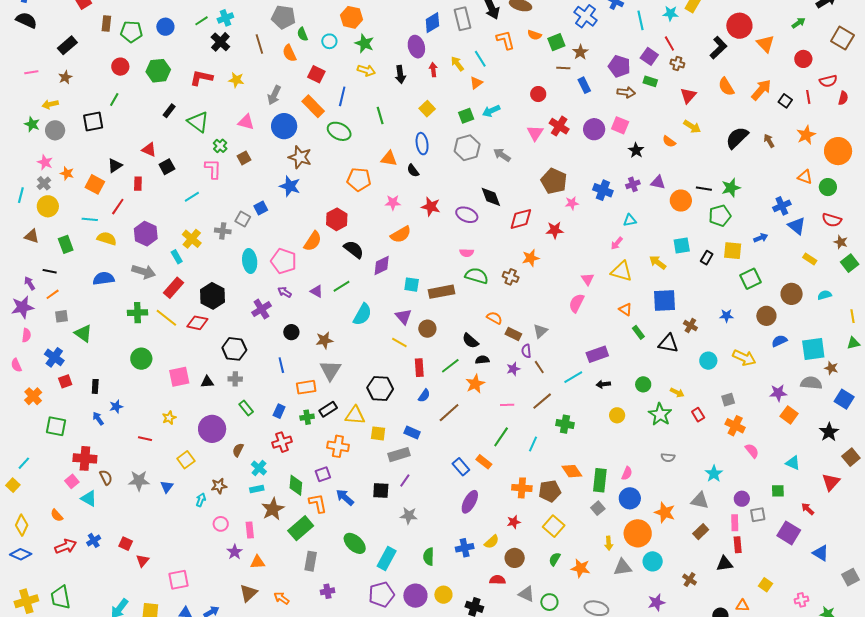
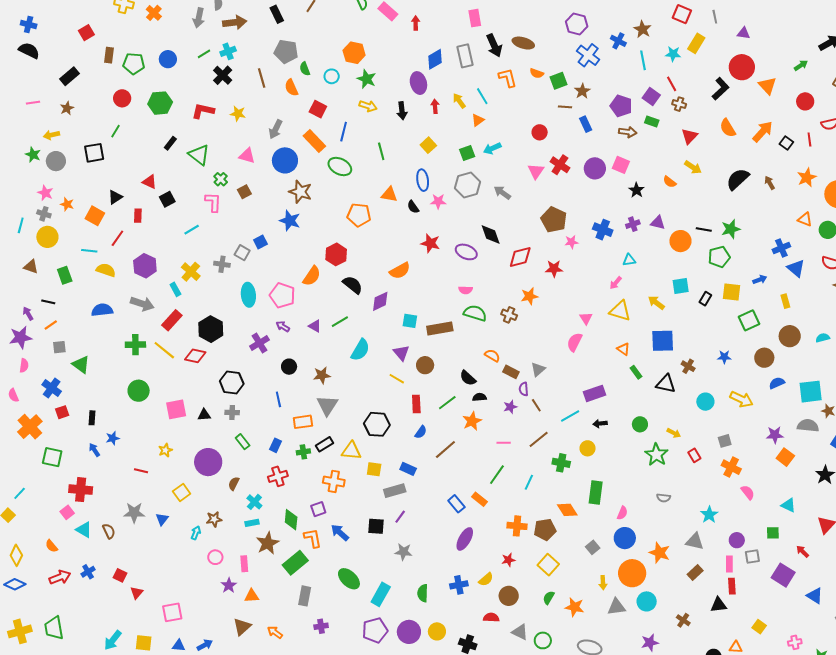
gray cross: (44, 183) -> (44, 214), turned -32
pink star: (393, 203) -> (438, 201), moved
yellow rectangle: (810, 259) -> (785, 301), moved, turned 40
orange cross: (33, 396) -> (30, 427), size x1.4
yellow circle: (617, 415) -> (588, 448), moved
brown semicircle: (106, 478) -> (109, 531), moved
green rectangle: (600, 480) -> (596, 492), moved

